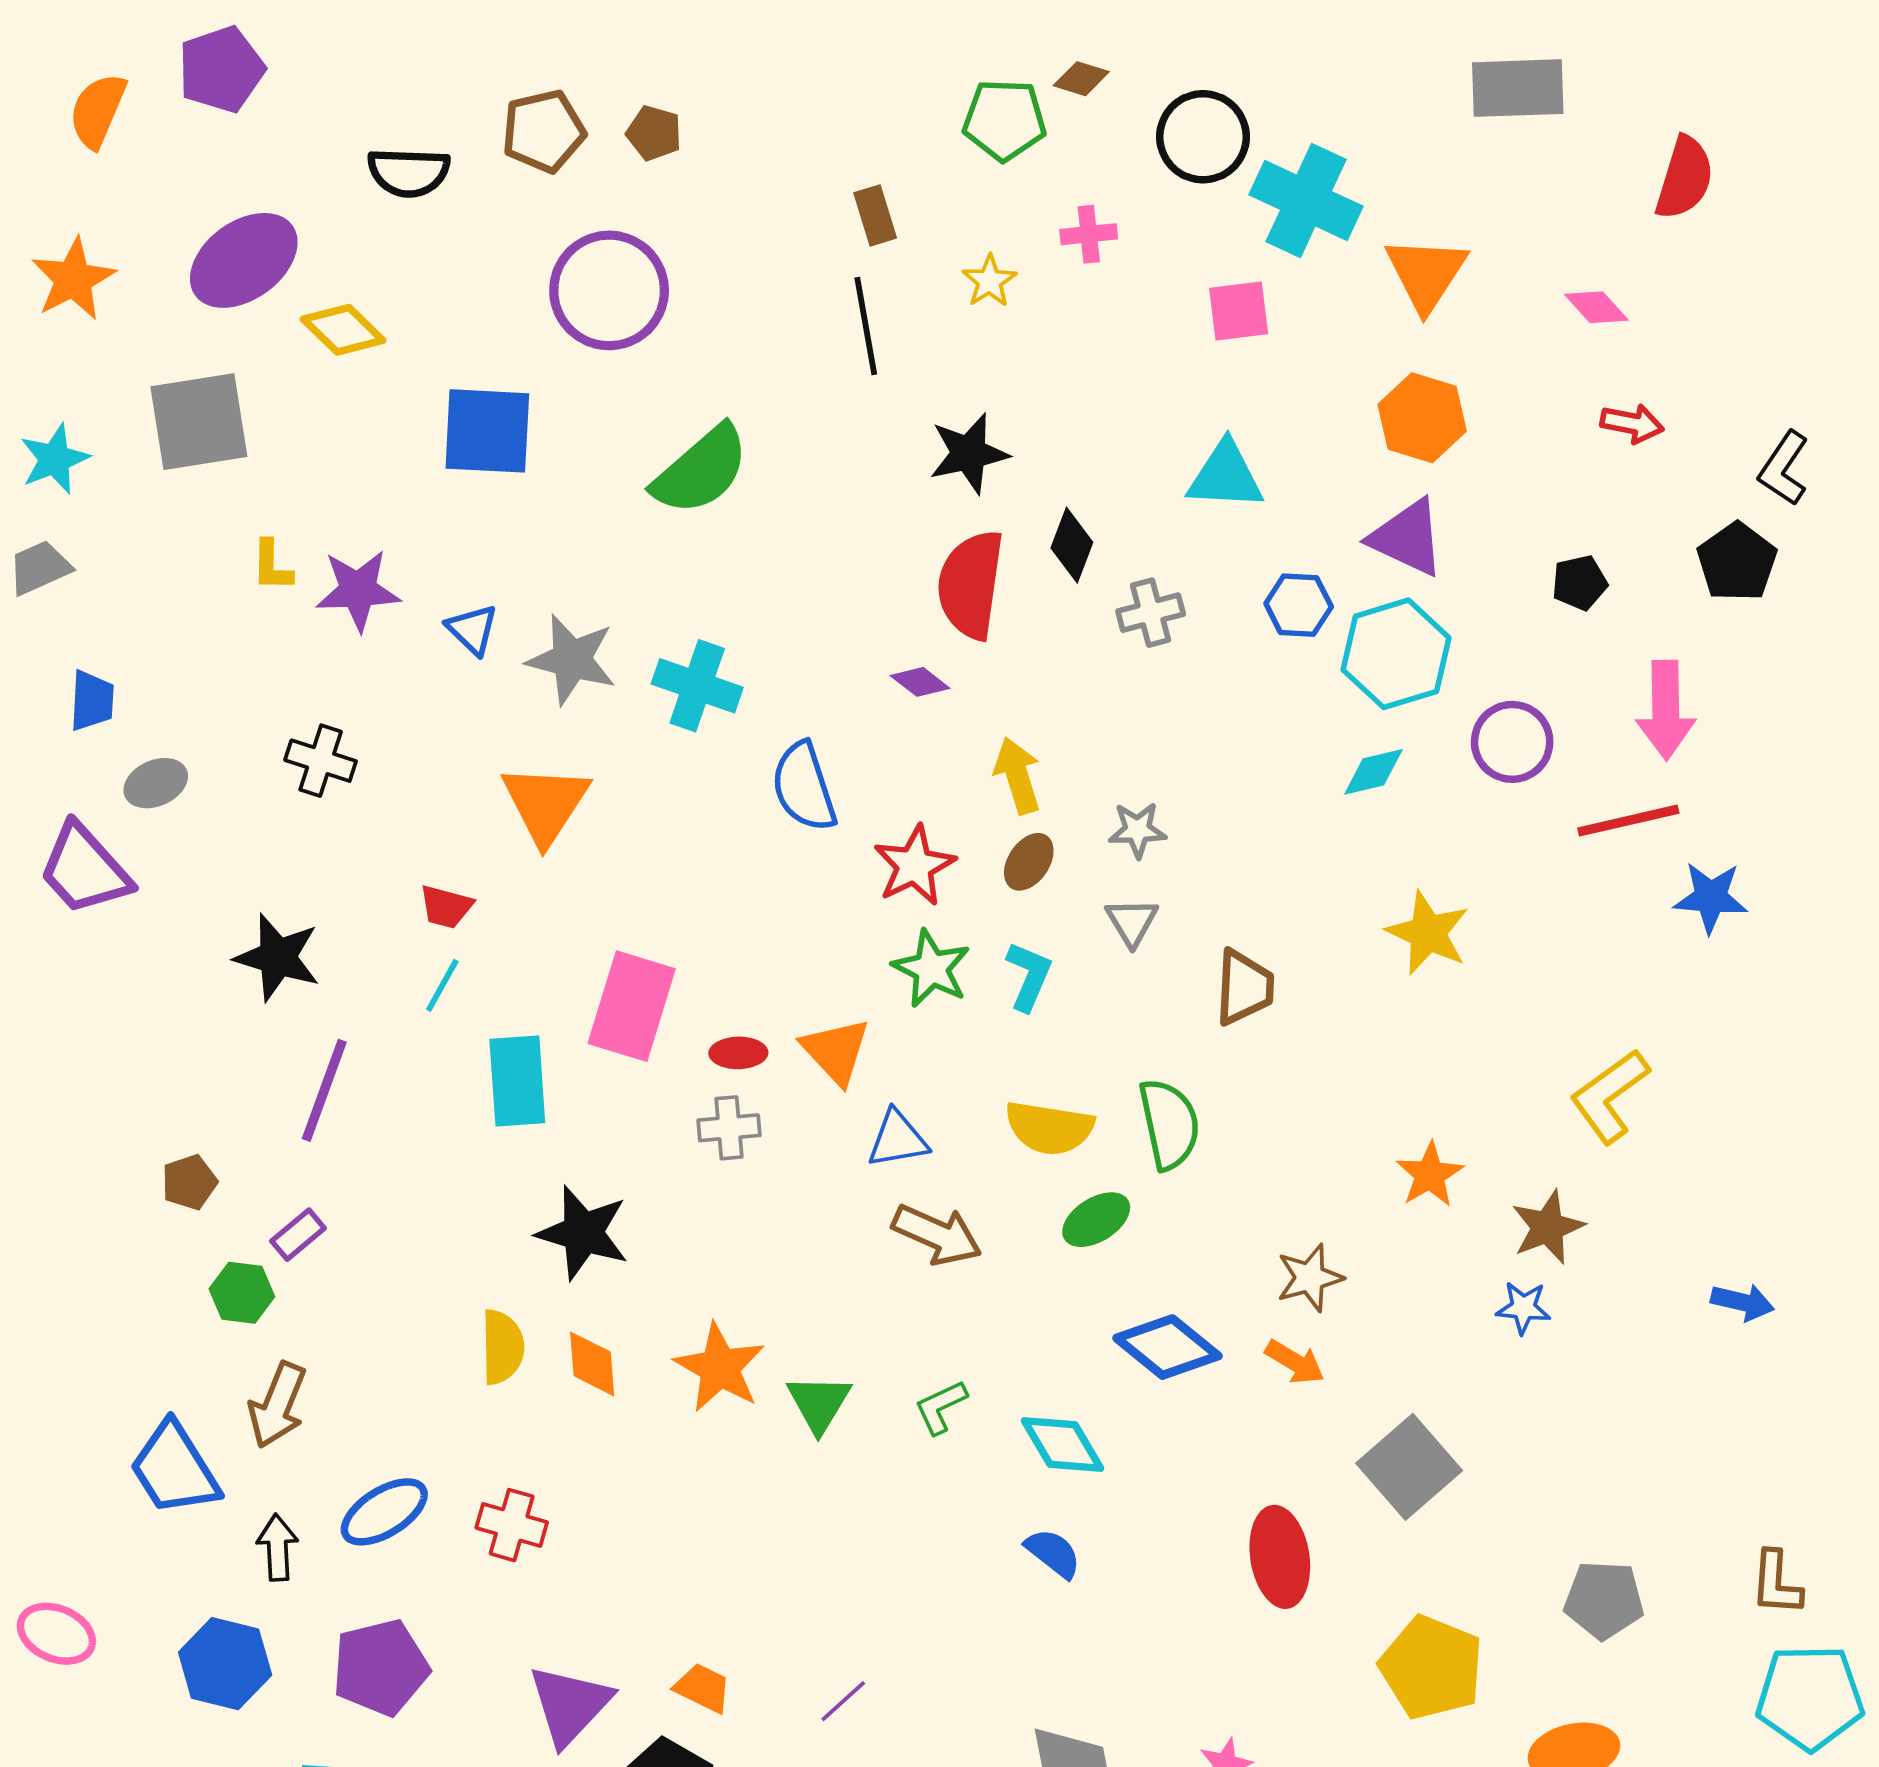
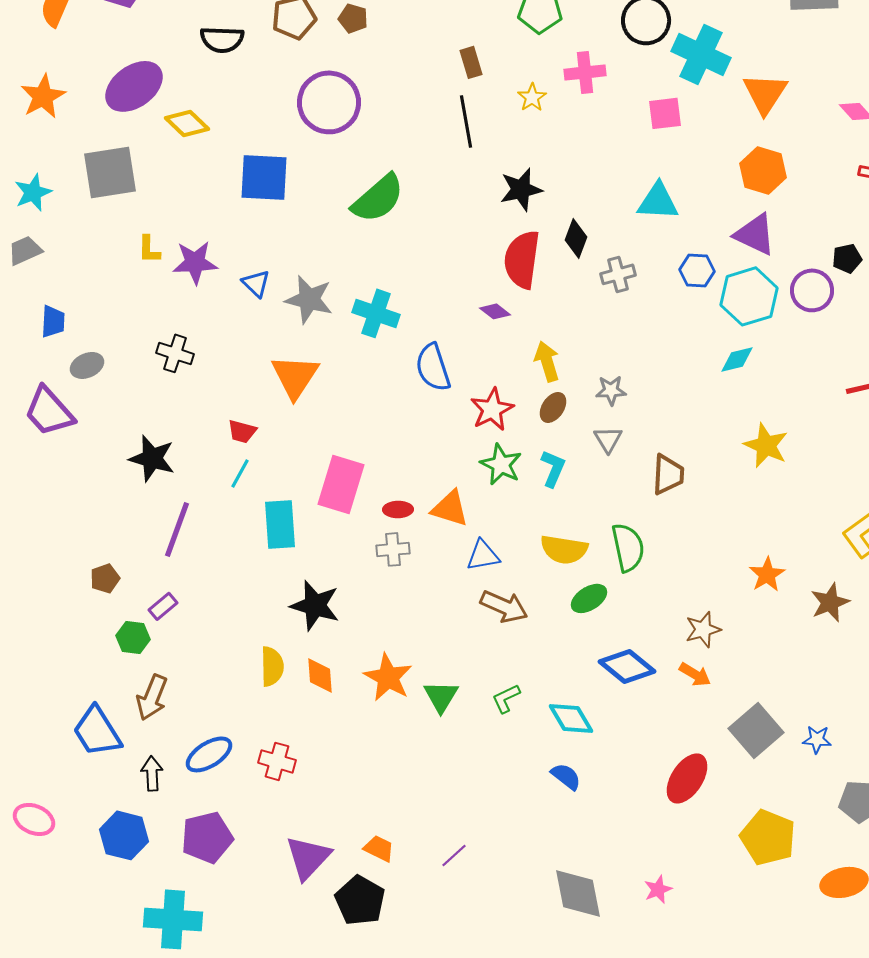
pink cross: (1089, 234) -> (585, 72), size x1.4
purple circle: (1512, 742) -> (812, 290), moved
orange triangle: (836, 1051) -> (450, 508), turned -30
blue star: (1523, 1308) -> (817, 739), moved
red ellipse: (1280, 1557) -> (687, 778), turned 42

